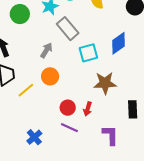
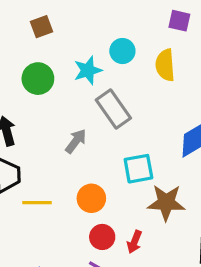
cyan square: (88, 53) -> (138, 169), moved
orange circle: (50, 76) -> (91, 198), moved
yellow line: (26, 90) -> (37, 203), turned 36

